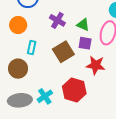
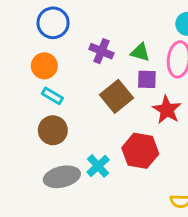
cyan rectangle: (32, 48) -> (52, 96), moved, turned -64
red star: (96, 65) -> (167, 110), turned 30

